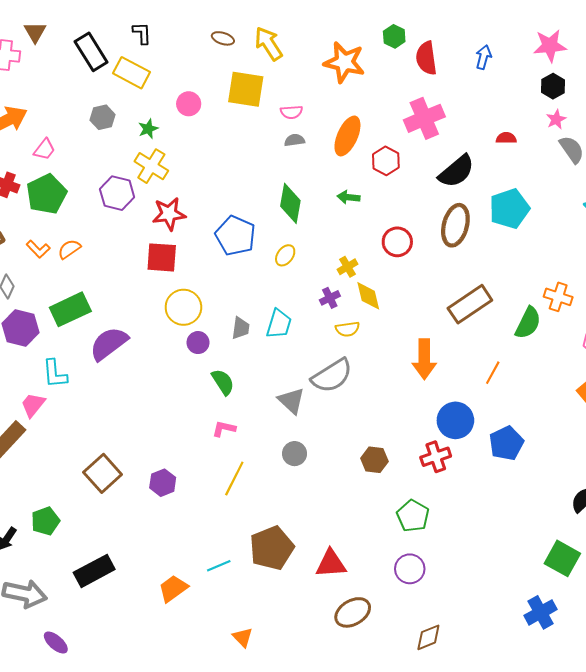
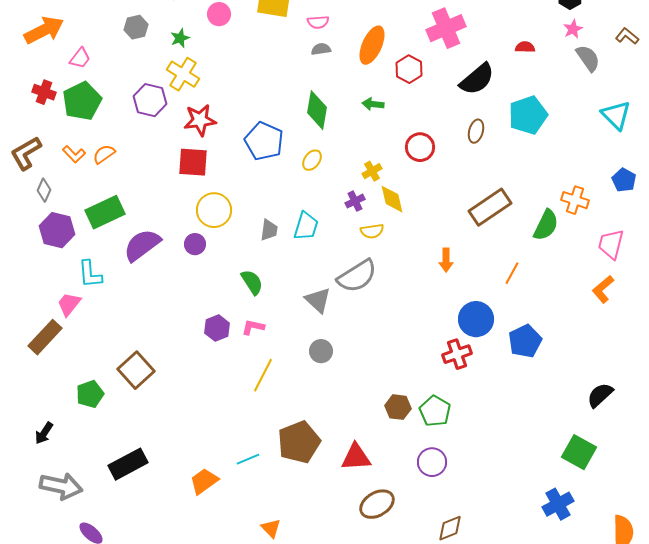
brown ellipse: (455, 225) -> (476, 131), size x0.6
purple circle: (198, 343) -> (195, 244), moved
orange arrow: (424, 359) -> (446, 260), size x0.6
brown hexagon: (374, 460) -> (398, 407), moved
purple hexagon: (163, 483) -> (217, 328), moved
green pentagon: (45, 521) -> (90, 394), moved

